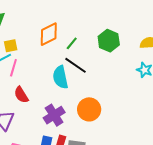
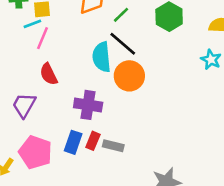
orange circle: (89, 109) -> (129, 76), moved
purple cross: (54, 115) -> (88, 105), turned 35

